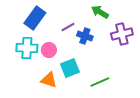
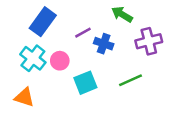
cyan cross: (27, 48) -> (33, 58), turned 35
orange triangle: (49, 80) -> (24, 97), moved
green line: (100, 82) -> (131, 80), moved

